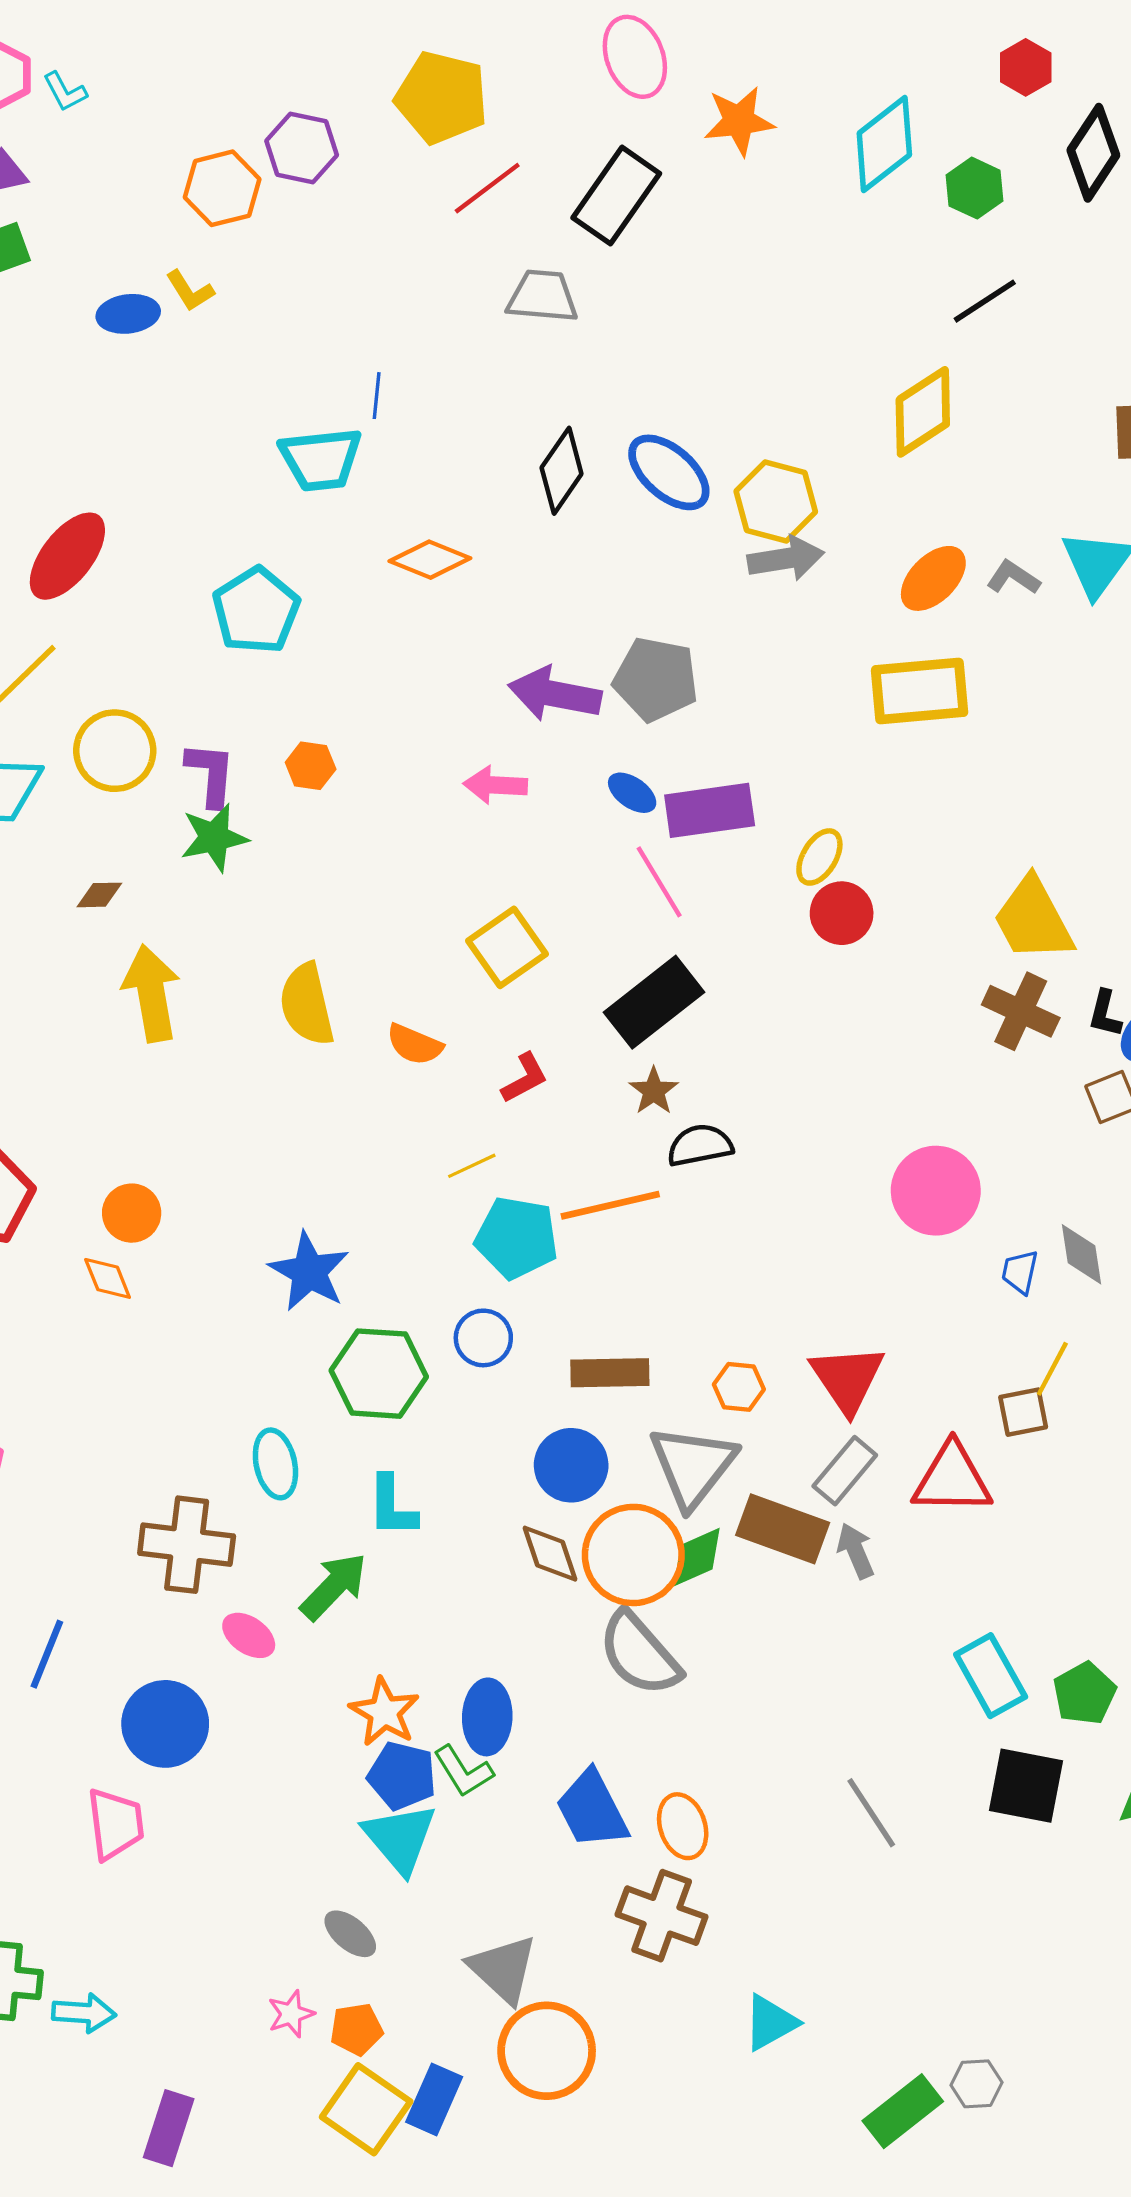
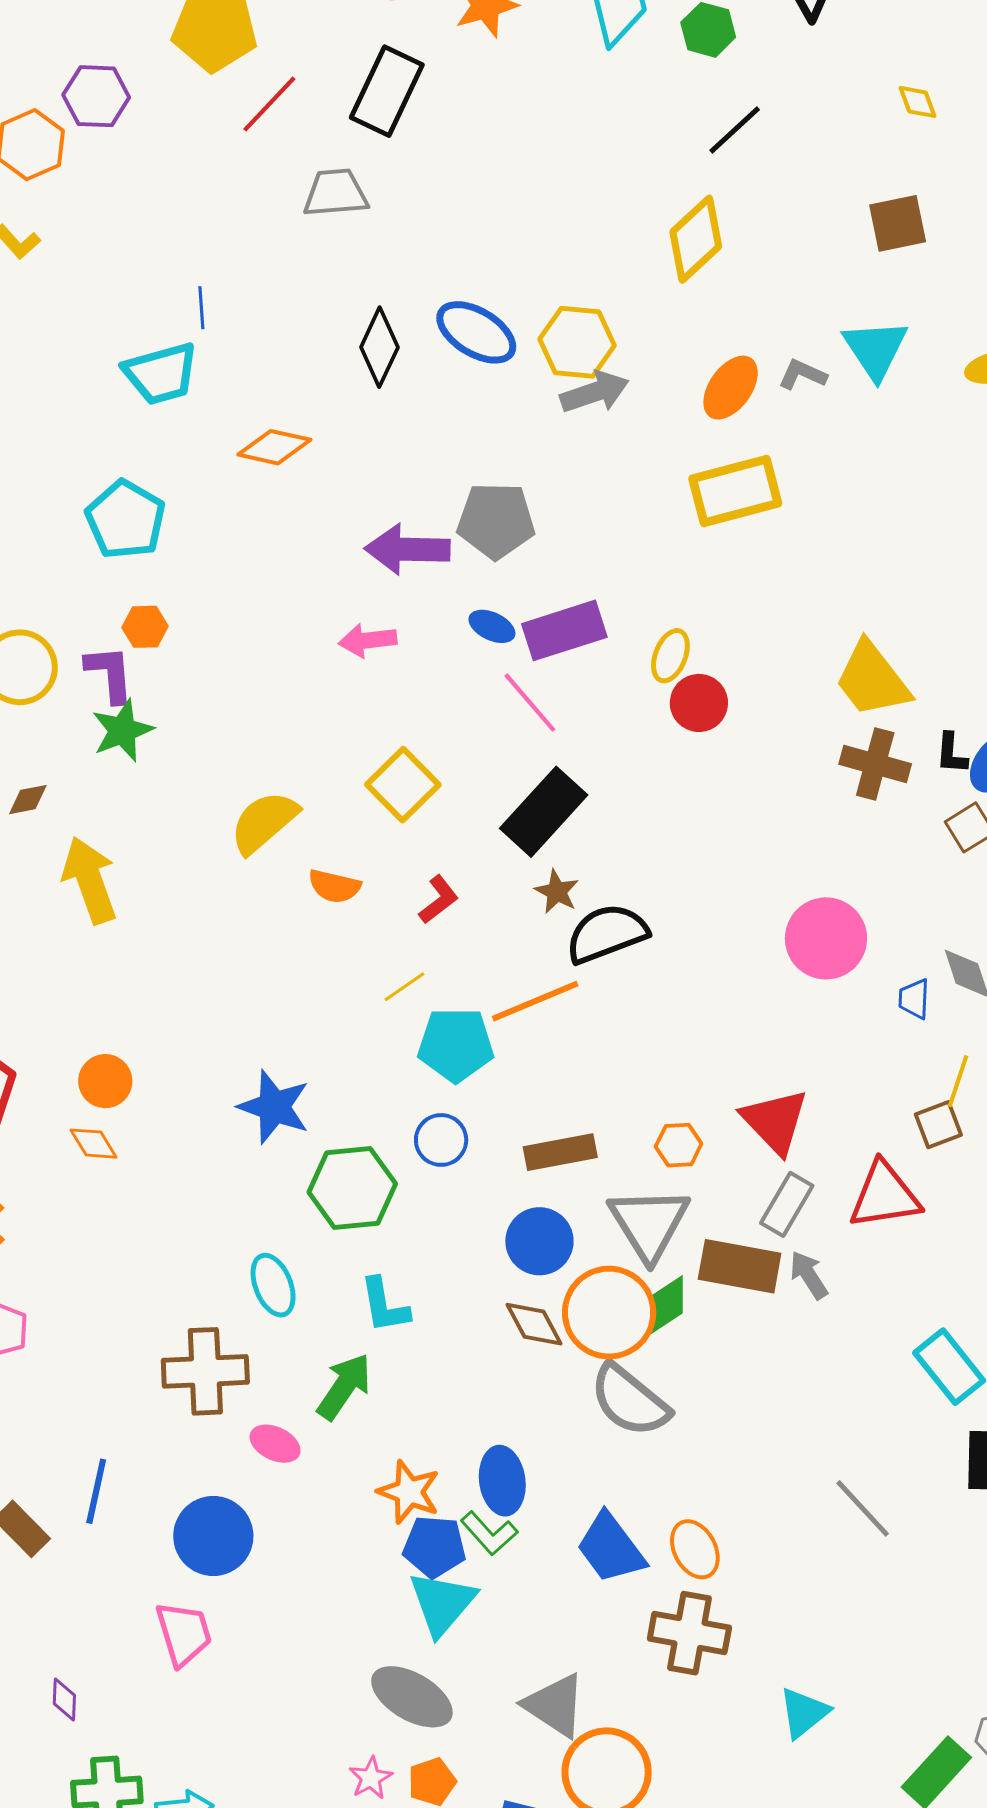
orange hexagon: (311, 766) -> (145, 627), moved
yellow semicircle: (307, 1004) -> (264, 822), moved, turned 72
black semicircle: (700, 1145) -> (607, 934), size x1.4
cyan triangle: (400, 1838) -> (442, 1603), turned 30
gray ellipse: (350, 1934) -> (412, 1697), size x1.6

